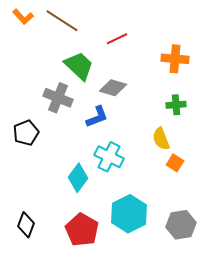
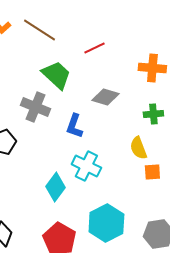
gray diamond: (113, 88) -> (105, 97), moved
blue L-shape: (97, 117) -> (74, 126), turned 130
orange square: (175, 163) -> (152, 172), turned -36

